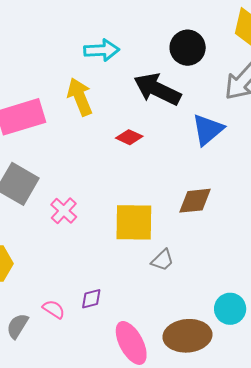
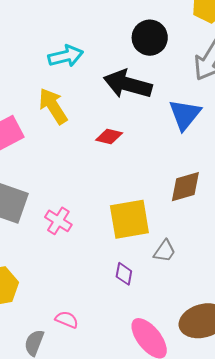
purple diamond: (91, 299) -> (124, 274), moved, turned -55

